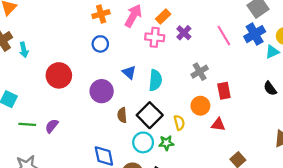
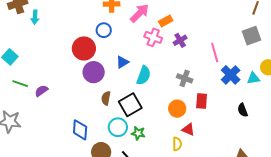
blue cross: (255, 34) -> (231, 75), moved, turned -30
blue triangle: (129, 72) -> (122, 62), turned 32
gray cross: (200, 72) -> (185, 78), turned 35
red circle: (59, 75) -> (84, 48), moved
yellow semicircle: (179, 123) -> (177, 144), moved

